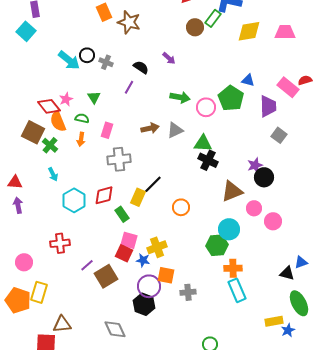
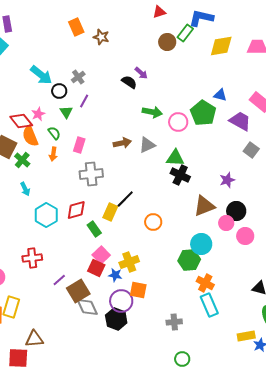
brown star: (129, 22) -> (101, 37), size x0.7
black circle: (87, 55) -> (59, 91), moved
gray cross: (106, 62) -> (78, 77), turned 32
black semicircle: (141, 67) -> (129, 82), moved
purple line: (129, 87) -> (84, 101), moved
purple trapezoid: (268, 106) -> (240, 121), turned -60
green semicircle: (82, 118) -> (54, 133), turned 40
black circle: (264, 177) -> (236, 211), moved
pink square: (129, 240) -> (101, 255), turned 30
orange cross: (233, 268) -> (205, 283), turned 30
gray cross: (188, 292) -> (174, 322), moved
gray diamond: (115, 329) -> (87, 307), moved

